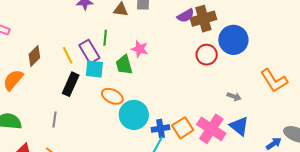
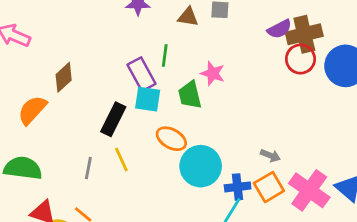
yellow line: (68, 55) -> (121, 159), moved
red circle: (207, 55) -> (300, 59), moved
gray arrow: (234, 97) -> (270, 156), moved

